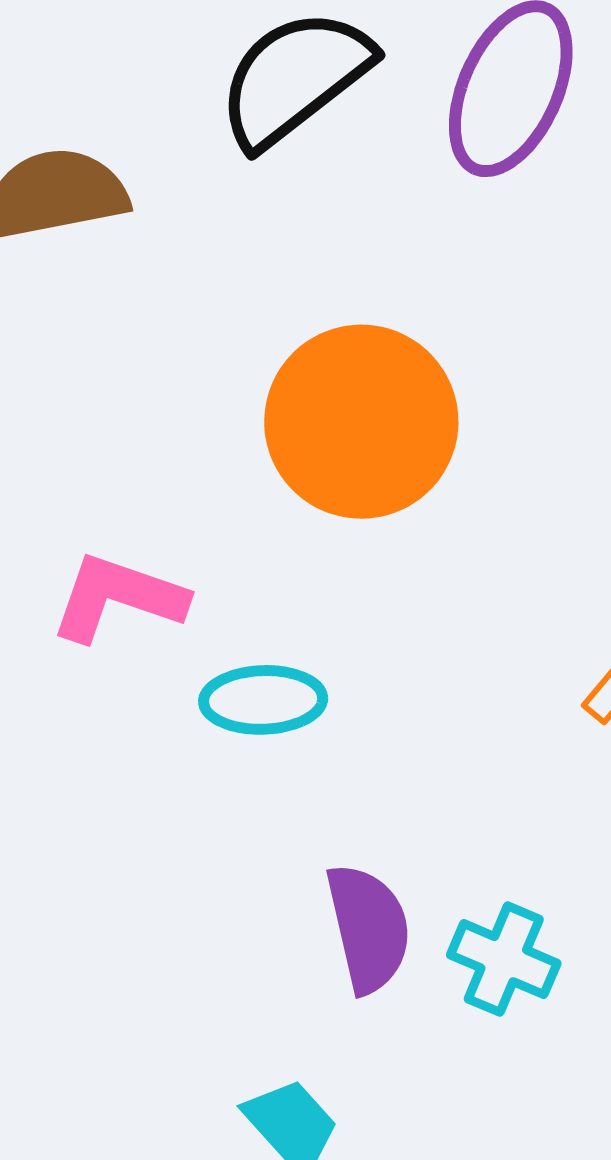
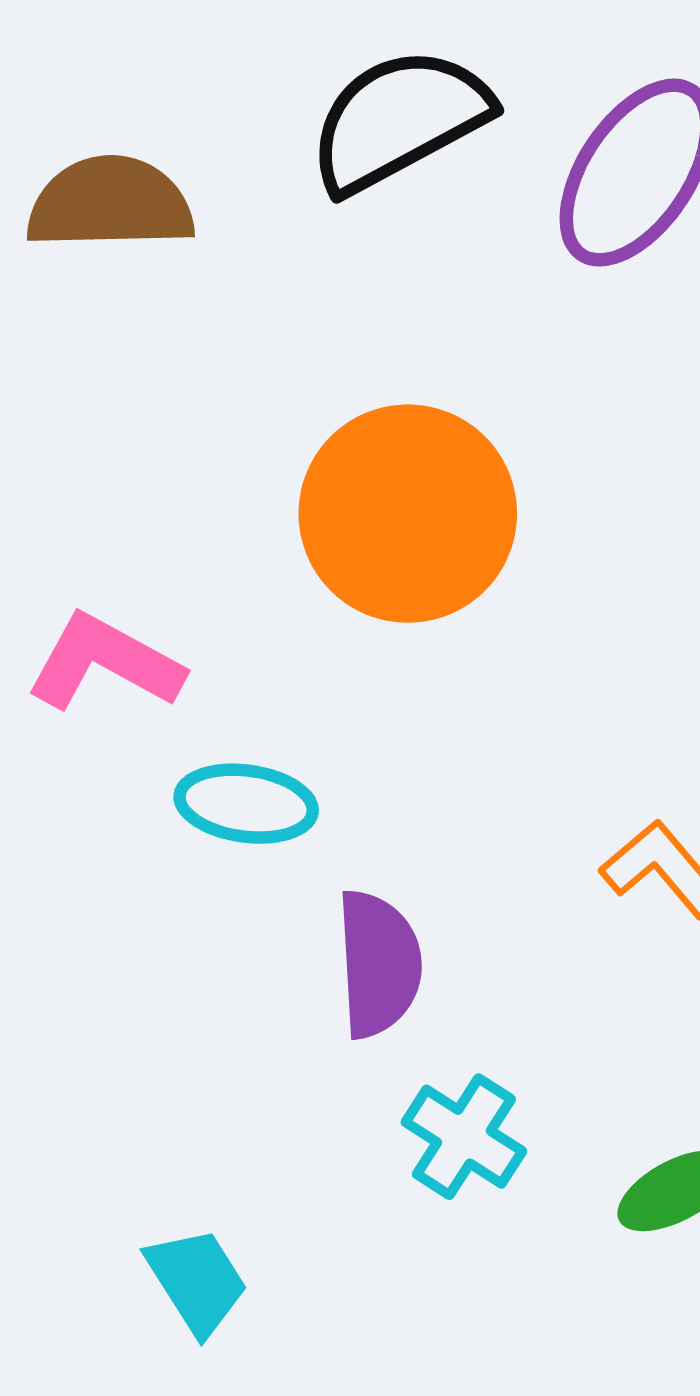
purple semicircle: (368, 928) -> (379, 964), moved

